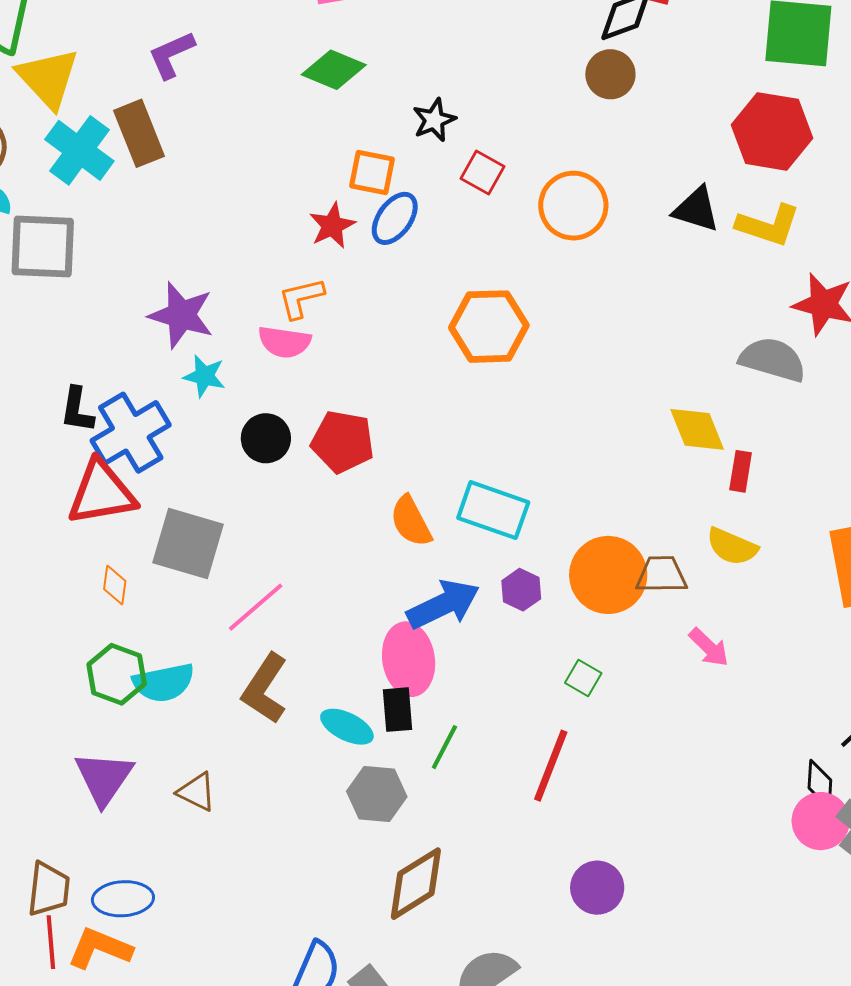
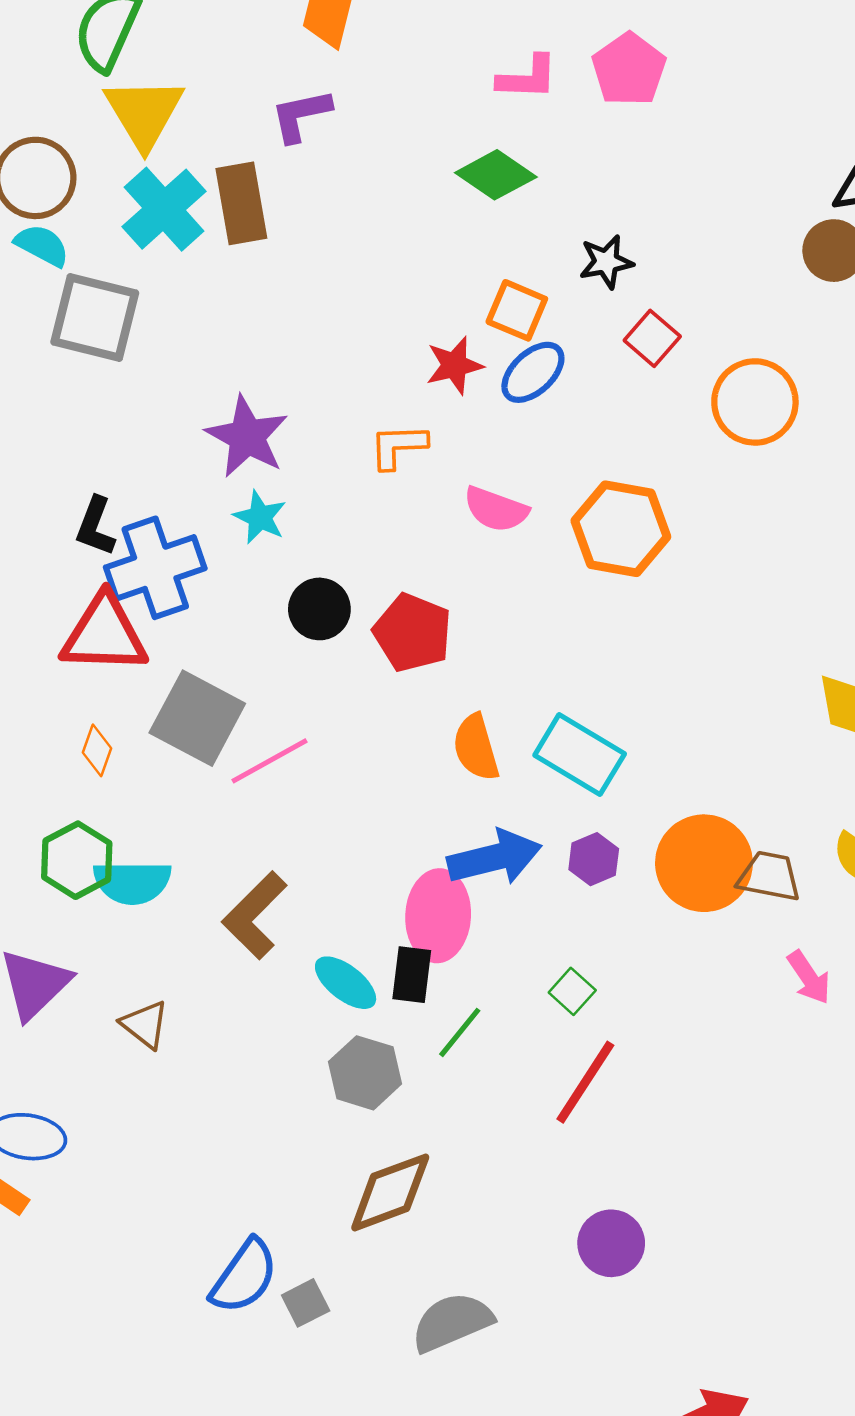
pink semicircle: (284, 342) -> (496, 509), moved
pink line: (256, 607) -> (269, 761), moved
green square: (583, 678) -> (572, 991), moved

